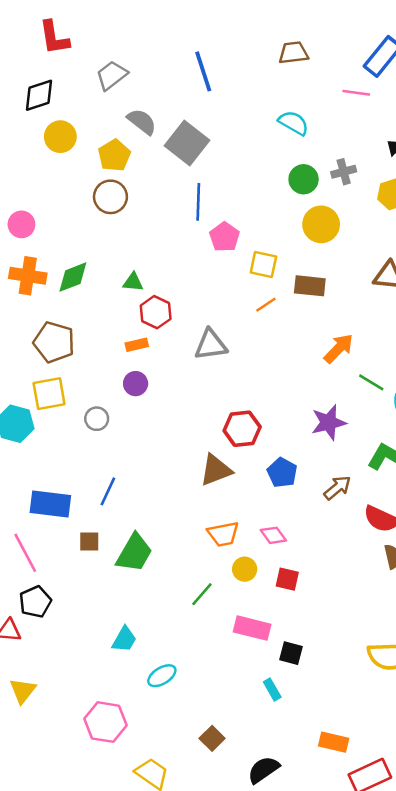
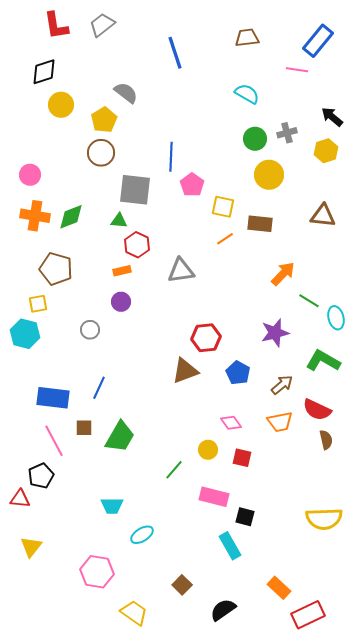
gray trapezoid: (112, 75) -> (102, 25), moved
gray square: (187, 143) -> (135, 190), moved, turned -32
yellow square: (49, 394) -> (38, 304), moved, size x0.7
orange trapezoid: (223, 534) -> (280, 422), moved
pink line: (25, 553) -> (54, 441), moved
cyan trapezoid: (124, 639) -> (112, 506), turned 60
cyan rectangle: (272, 689) -> (230, 546), size x1.5
orange rectangle: (334, 742) -> (279, 588), turned 30

